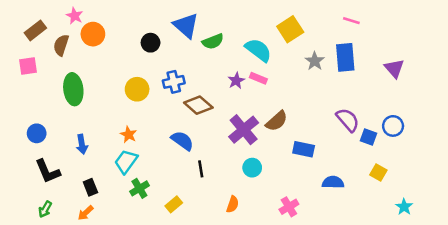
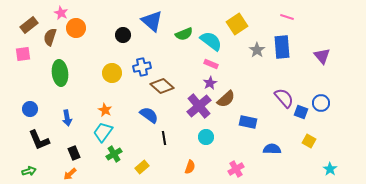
green semicircle: (213, 41) -> (184, 34), moved
purple star: (236, 81) -> (210, 83), moved
green arrow: (45, 209) -> (29, 171), moved, turned -136

